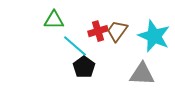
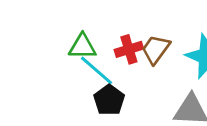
green triangle: (54, 20) -> (82, 47), moved

